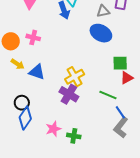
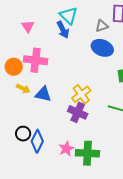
pink cross: (33, 37) -> (36, 60), size x1.6
black circle: (22, 103) -> (23, 134), moved
green cross: (74, 136) -> (87, 153), size x1.6

